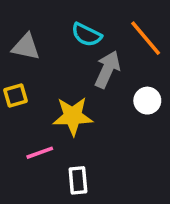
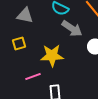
gray arrow: (107, 69) -> (72, 29), turned 100

